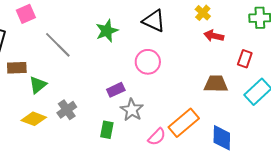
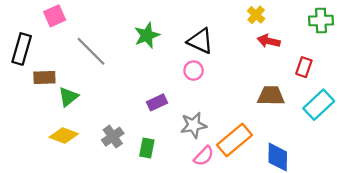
black triangle: (154, 21) -> (200, 41), moved
pink circle: (148, 62) -> (194, 71), size x0.7
gray cross: (67, 110) -> (113, 137), moved
gray star: (132, 110) -> (194, 125), moved, turned 30

